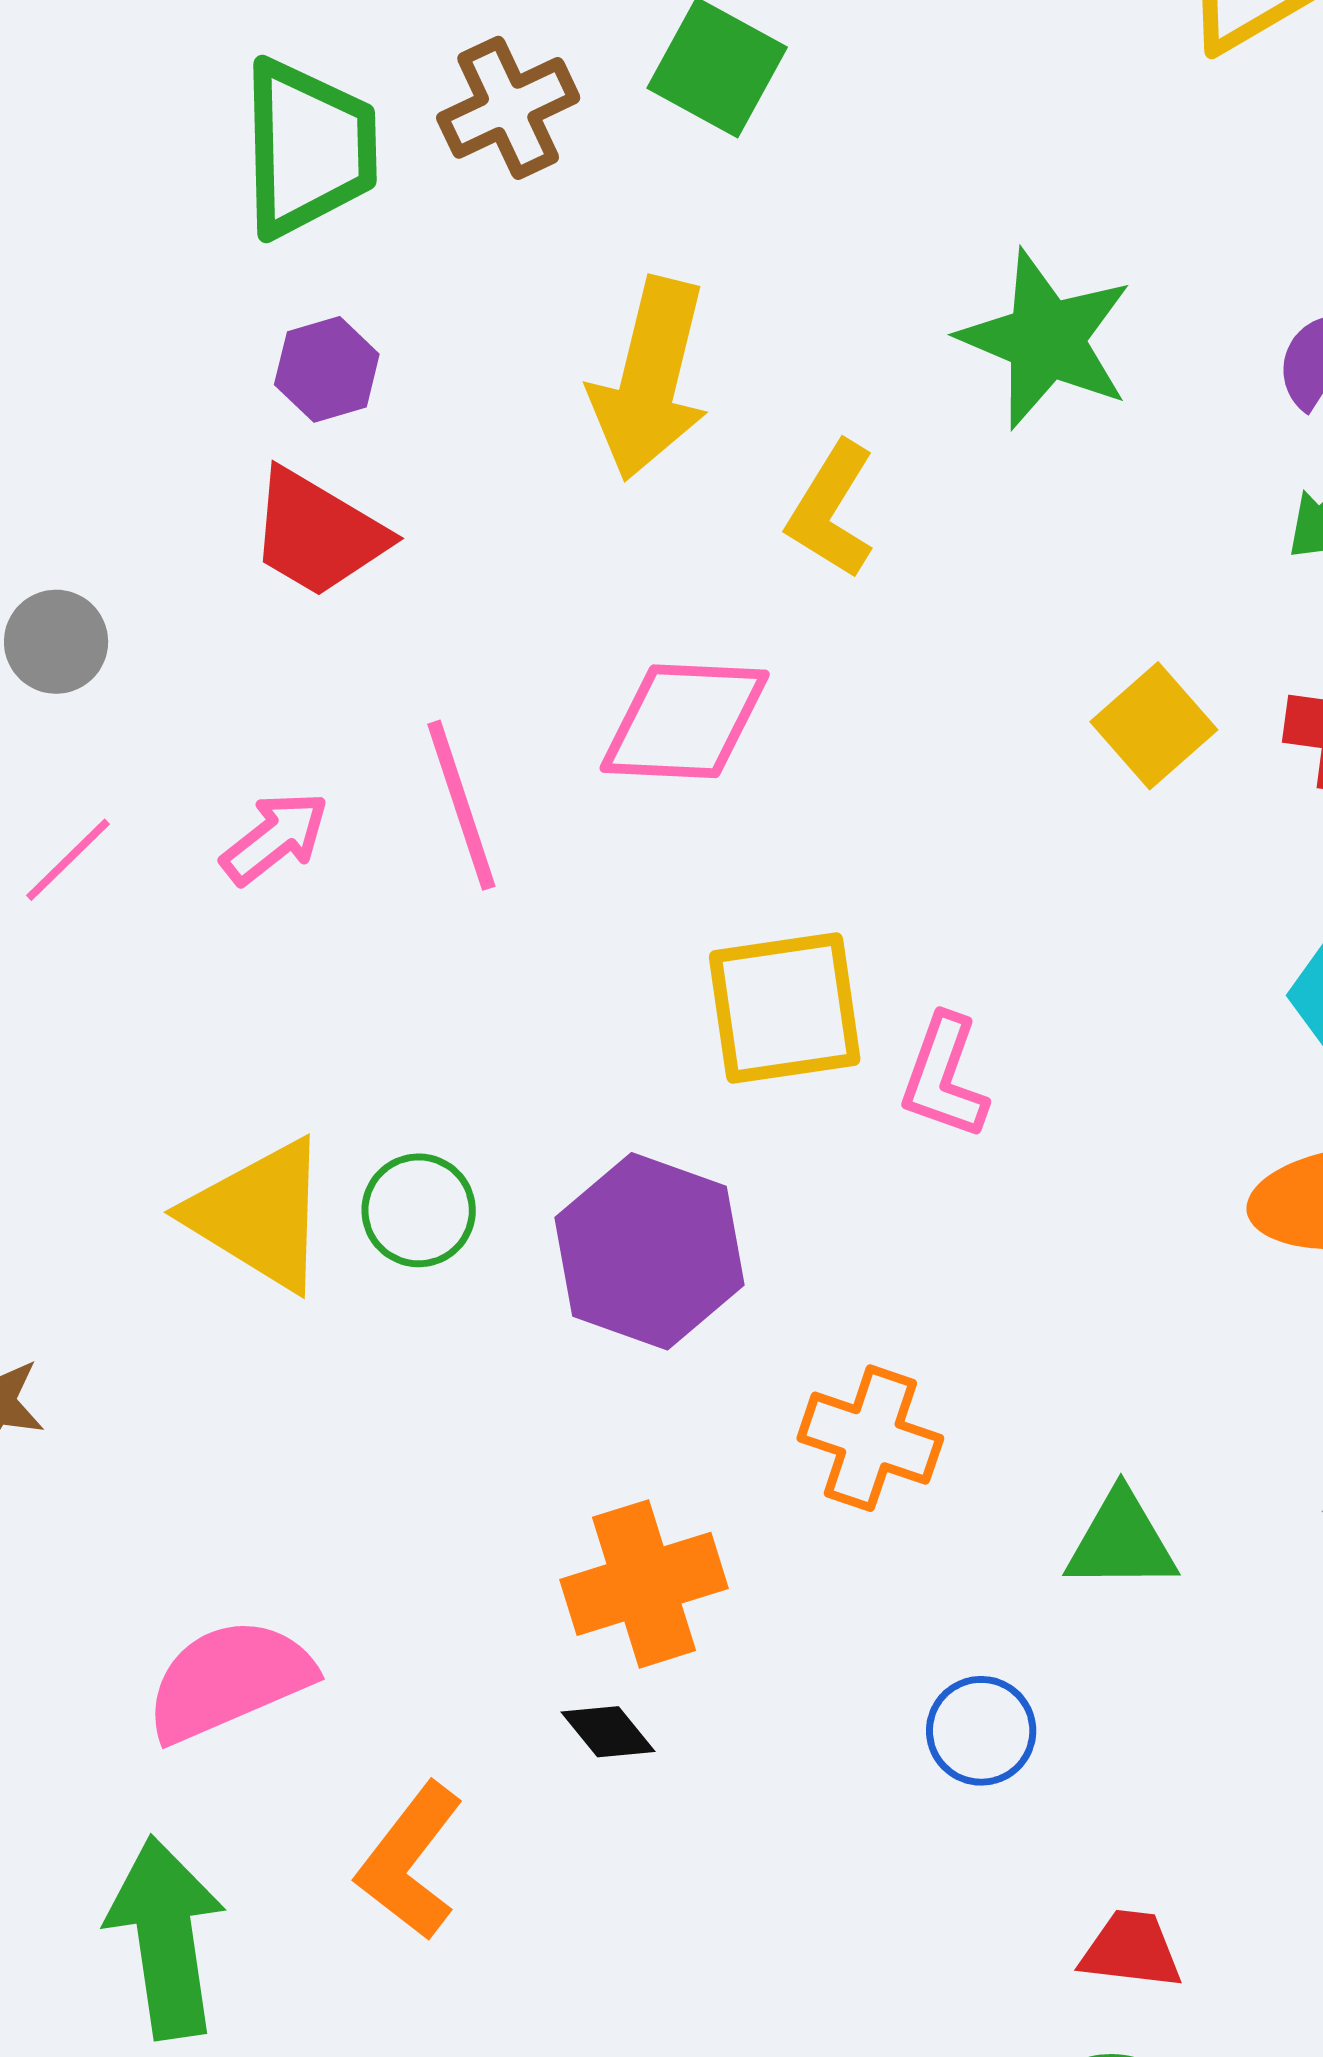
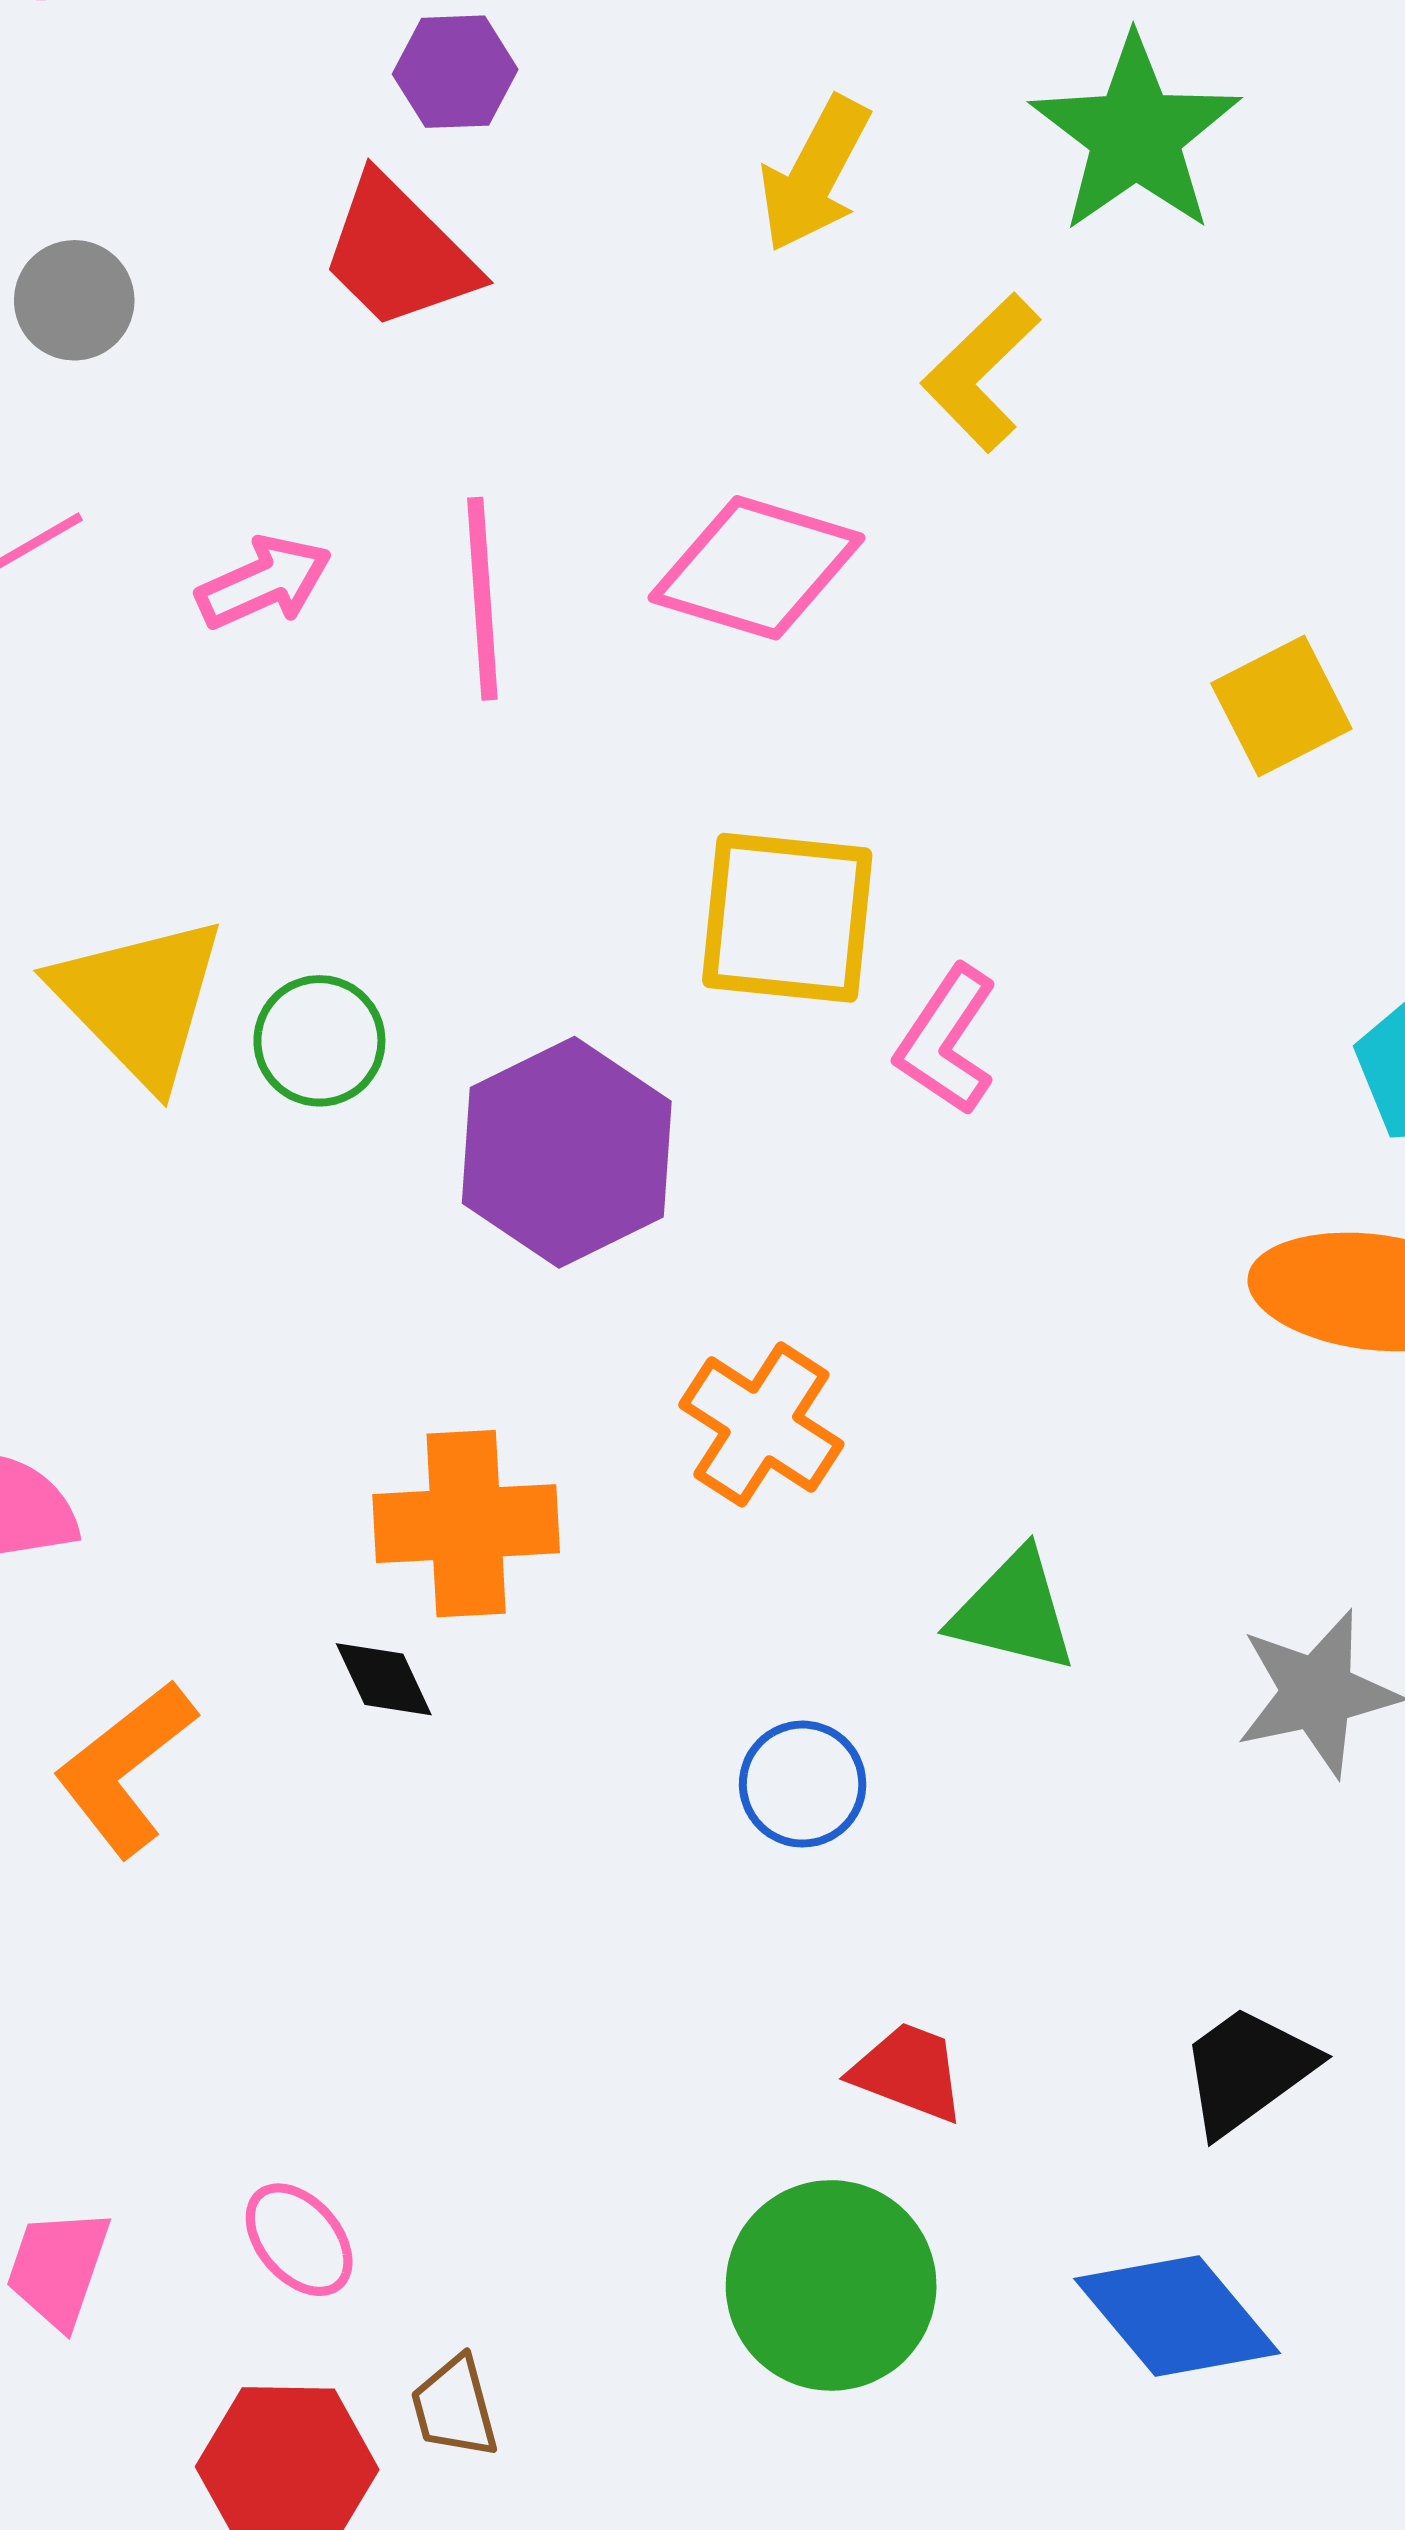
green star: (1046, 339) -> (1135, 135), moved
yellow arrow: (650, 379) -> (815, 174), size x0.7

